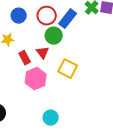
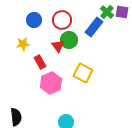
blue rectangle: (68, 19) -> (94, 27), moved
red triangle: (43, 53) -> (58, 46), moved

